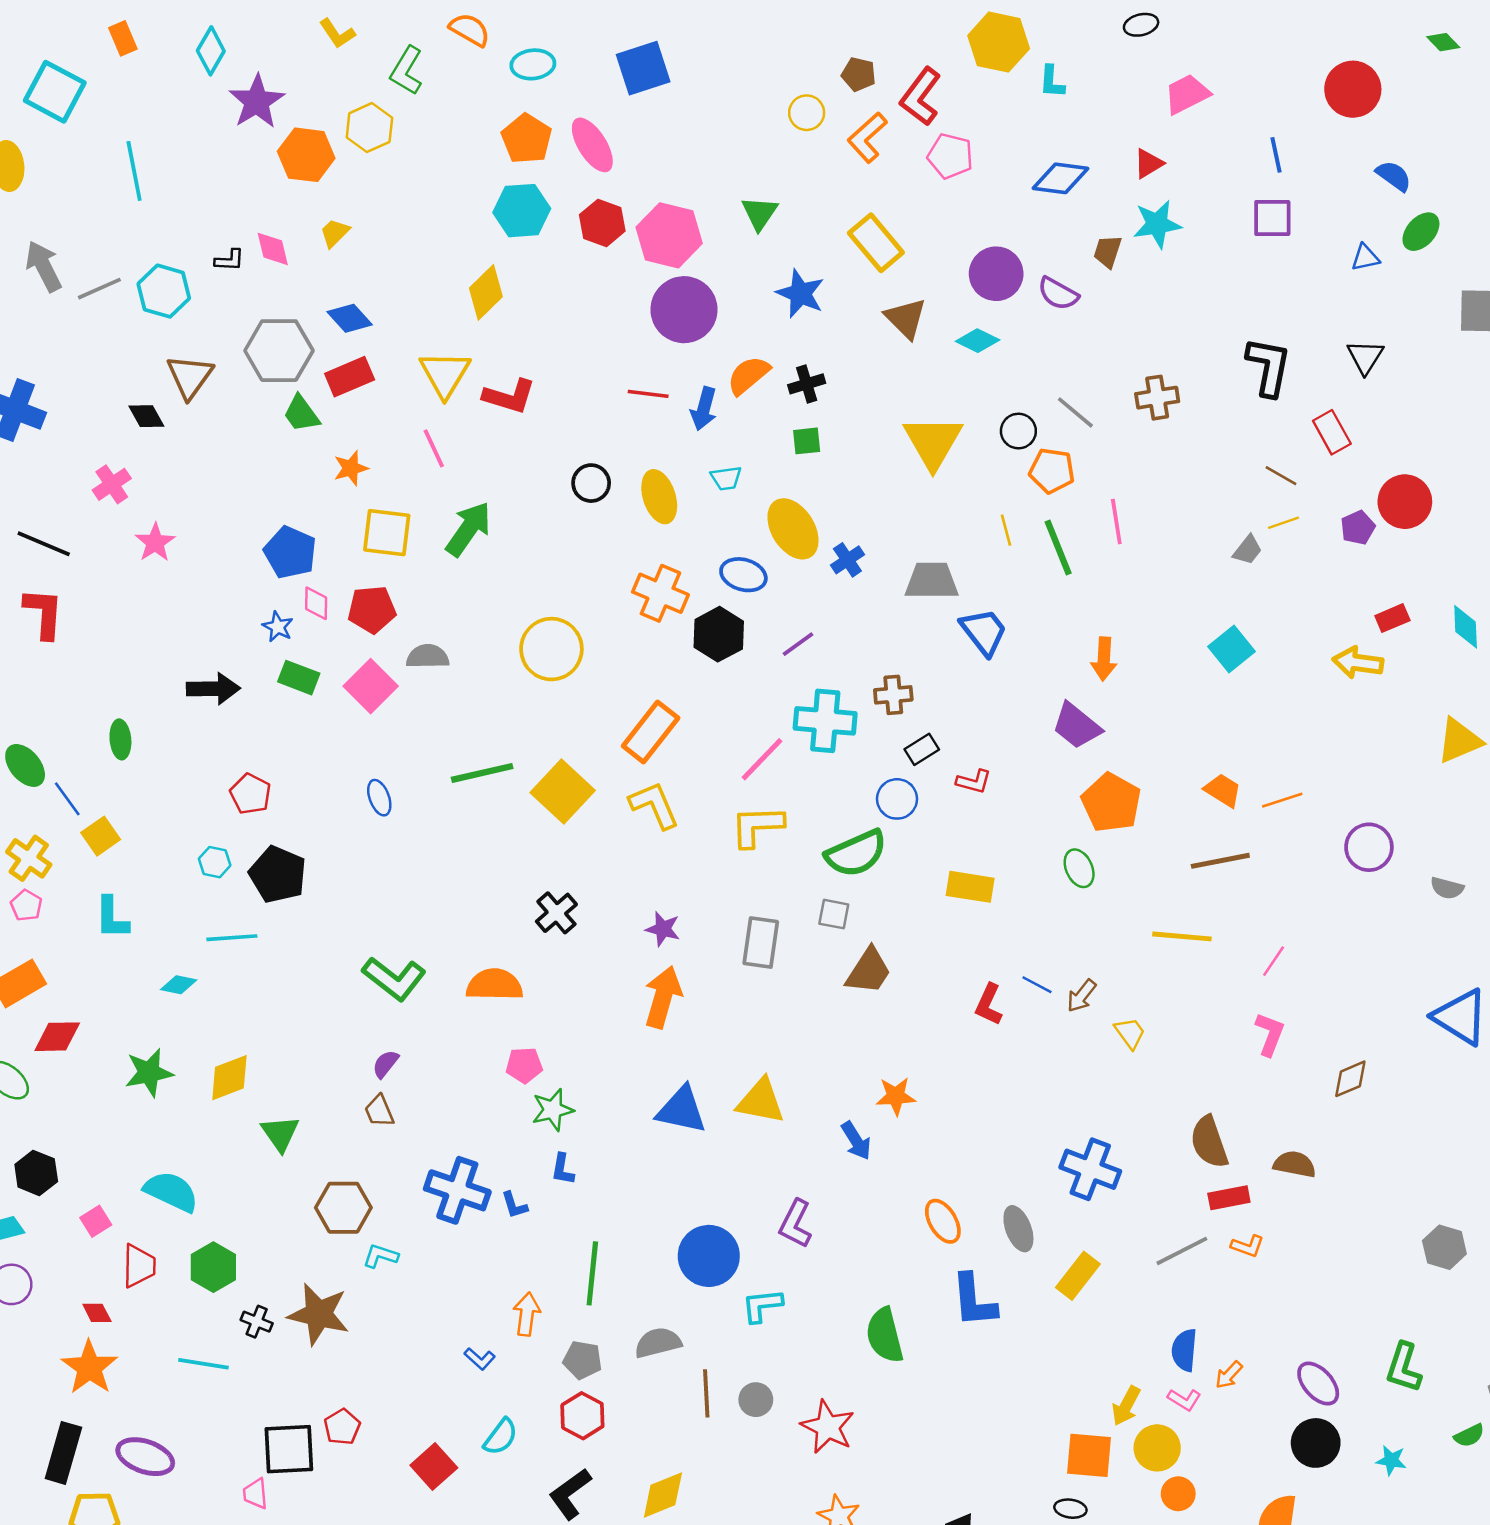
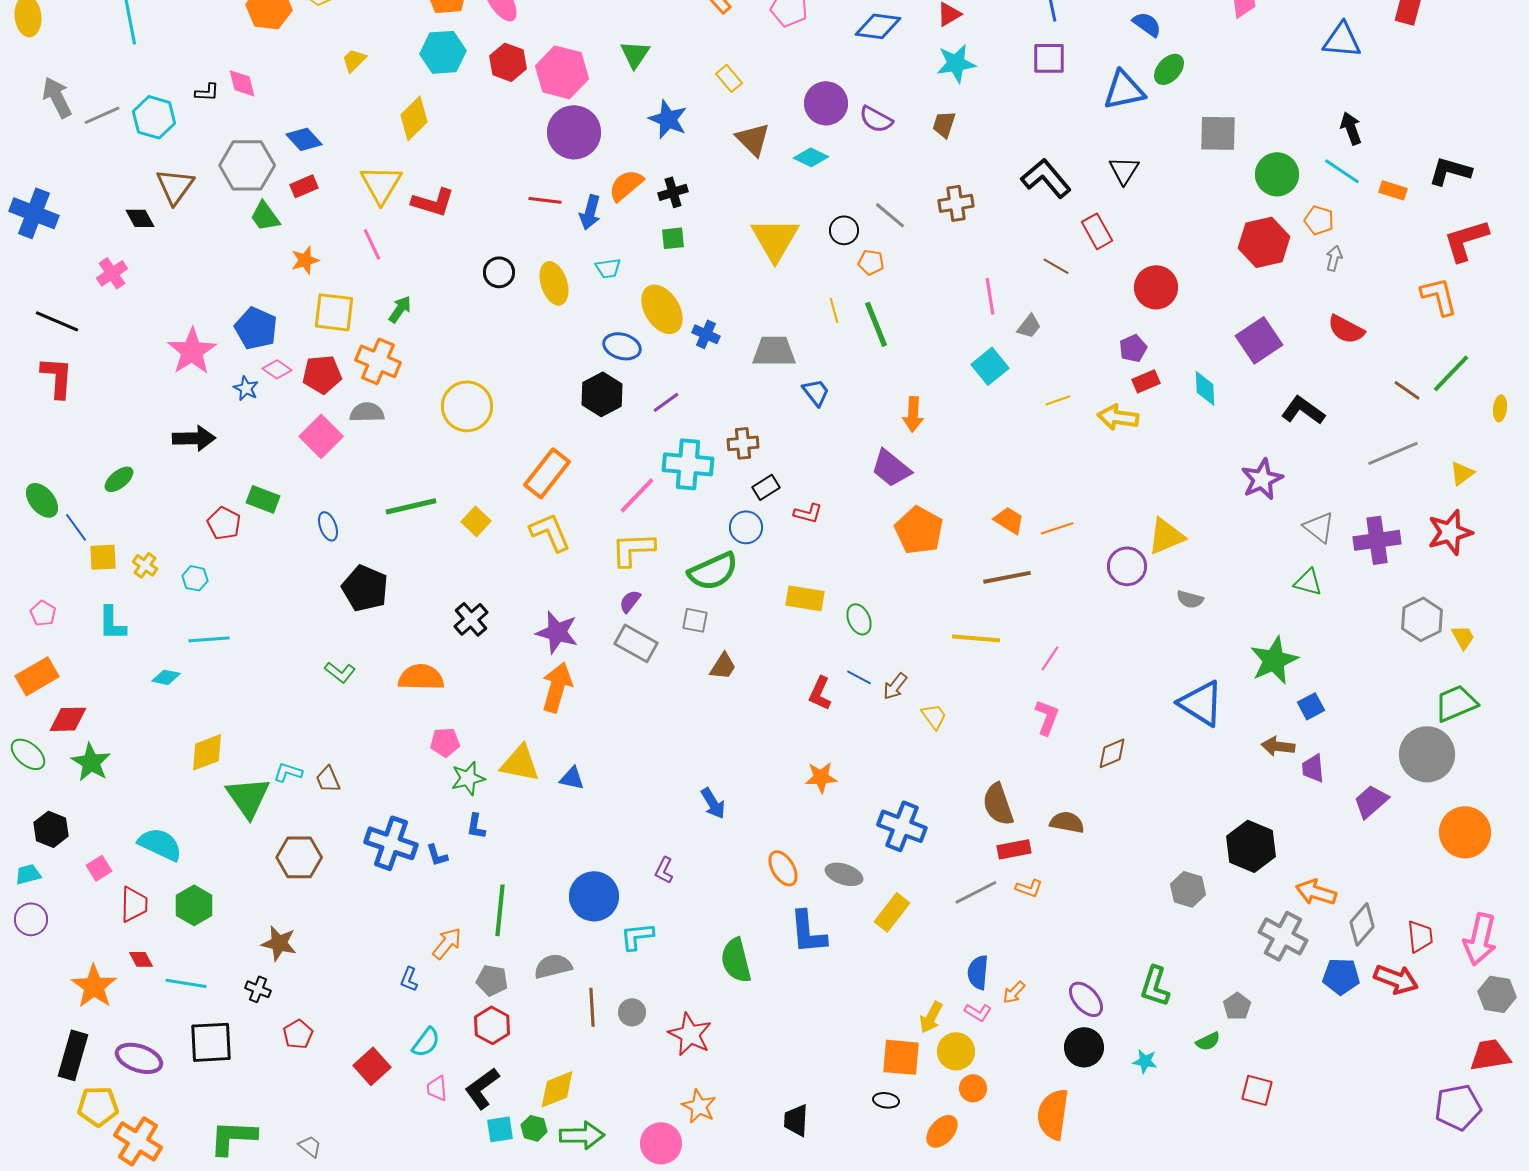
yellow trapezoid: (335, 233) -> (354, 60), moved
yellow rectangle: (876, 243) -> (729, 78), size x0.6
brown trapezoid: (1108, 251) -> (944, 124), moved
blue triangle: (1365, 258) -> (1124, 90), size x1.8
black L-shape: (1269, 367) -> (1046, 178), turned -51
red rectangle: (350, 377) -> (304, 186), size x0.7
orange pentagon: (1052, 471) -> (871, 262), size x0.7
pink line: (1116, 521) -> (990, 296), moved
yellow line: (1283, 523) -> (1058, 400), moved
purple pentagon: (1358, 528) -> (1133, 348), moved
green arrow: (468, 529) -> (400, 309), size x0.6
pink star: (155, 543) -> (192, 351), moved, size x1.5
blue cross: (847, 560) -> (706, 334), turned -32
orange cross: (660, 593) -> (378, 361), moved
pink diamond: (316, 603) -> (277, 369), turned -56
blue trapezoid: (984, 632) -> (816, 392), size x0.7
cyan square: (1231, 649) -> (990, 366), moved
green rectangle: (299, 678) -> (263, 499), moved
green ellipse: (120, 739) -> (119, 479), turned 56
yellow triangle: (1459, 741) -> (1166, 536), moved
yellow square: (563, 791) -> (476, 521), size x0.6
yellow square: (101, 836) -> (103, 557), turned 32
yellow cross: (29, 858) -> (145, 565), moved, size x0.7
green ellipse: (1079, 868) -> (859, 619), moved
black pentagon: (278, 874) -> (365, 588), moved
purple star: (663, 929) -> (557, 632), size x1.5
gray rectangle: (761, 943) -> (636, 643), turned -69
brown trapezoid: (869, 971) -> (723, 666), size x0.7
green L-shape: (394, 978) -> (340, 672), size x0.6
purple semicircle: (385, 1064) -> (630, 601), moved
green star: (149, 1073) -> (91, 762), moved, turned -30
orange star: (896, 1096) -> (821, 777), moved
yellow triangle: (761, 1101) -> (520, 763), moved
blue triangle: (682, 1110) -> (572, 778), size x0.6
green triangle: (280, 1133) -> (248, 797), size x1.4
purple L-shape: (795, 1224) -> (664, 870), size x0.7
gray ellipse: (1018, 1229) -> (844, 874), turned -51
cyan L-shape: (381, 1256) -> (288, 772), moved
red diamond: (97, 1313) -> (141, 959), moved
brown star: (319, 1314) -> (279, 943), size x0.7
orange arrow: (527, 1314) -> (447, 943), turned 32
black cross: (257, 1322) -> (258, 989), moved
blue L-shape: (480, 1359) -> (409, 979), turned 70
black square: (289, 1449) -> (211, 1042), moved
pink trapezoid: (255, 1494) -> (437, 1088), moved

